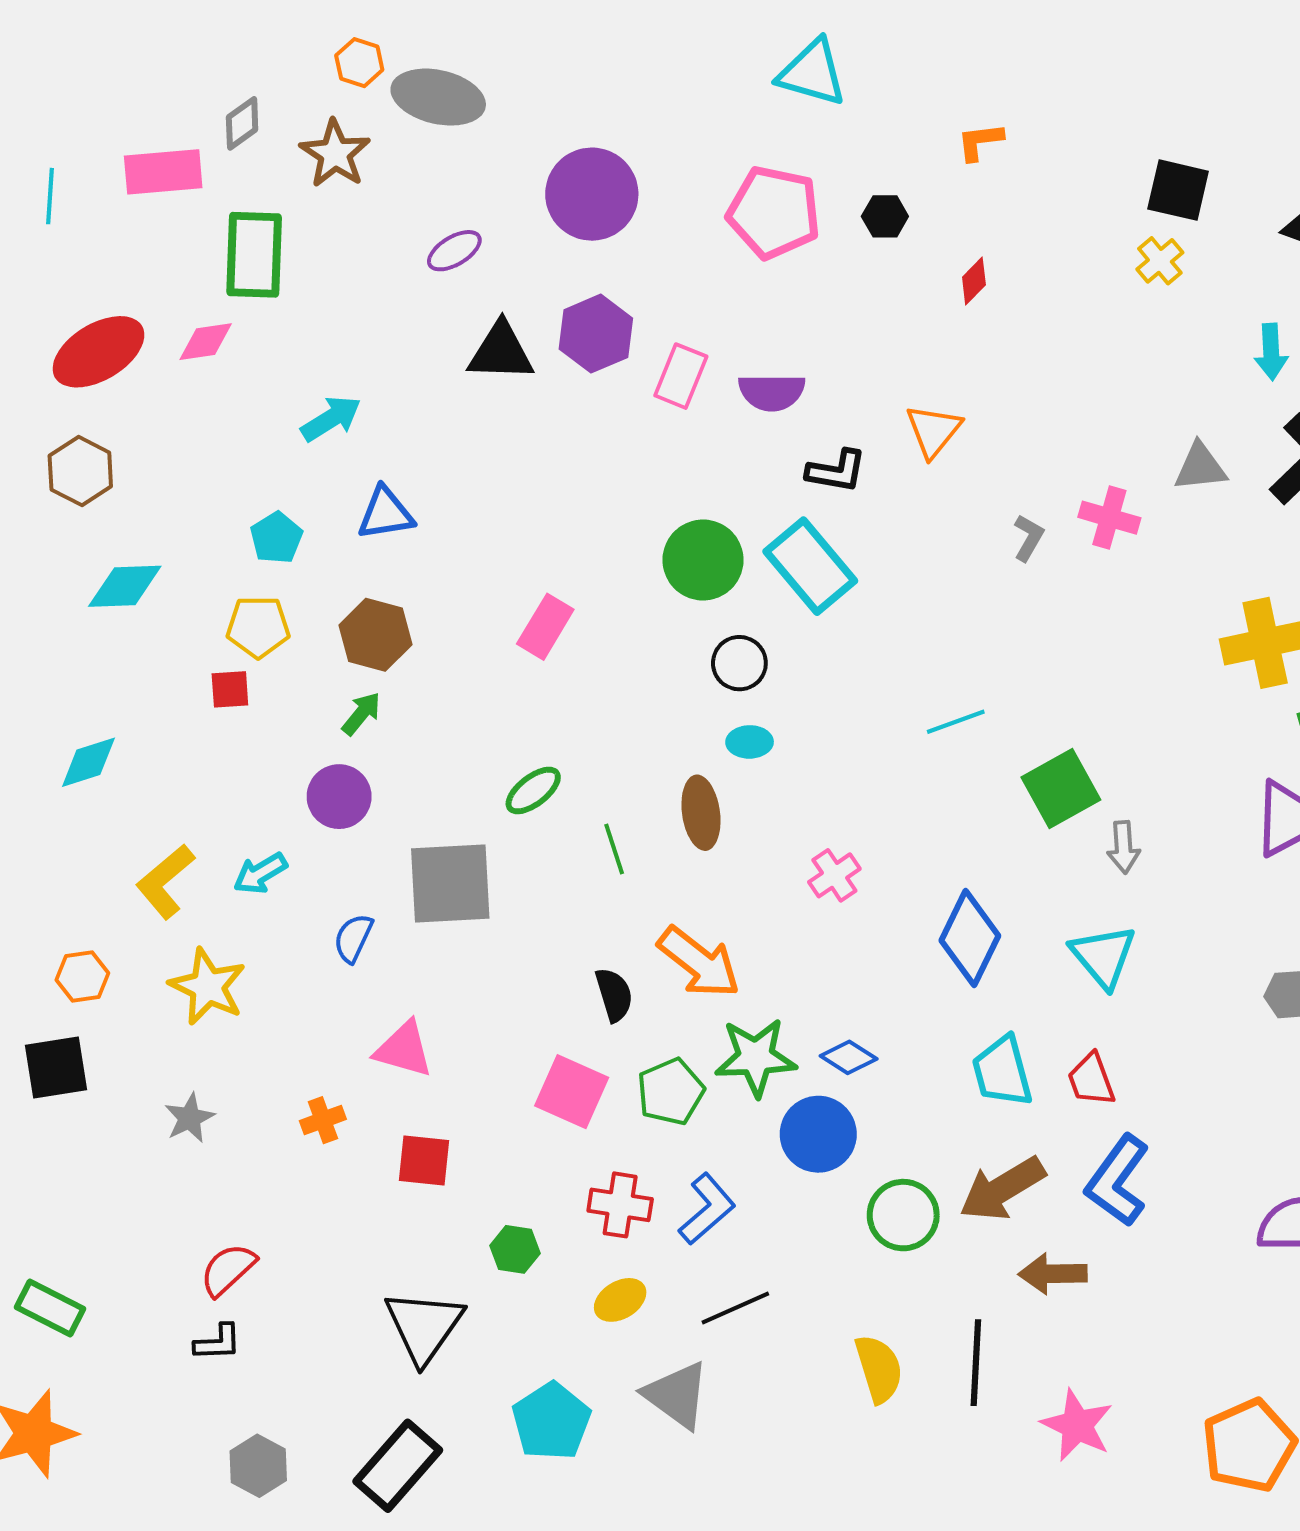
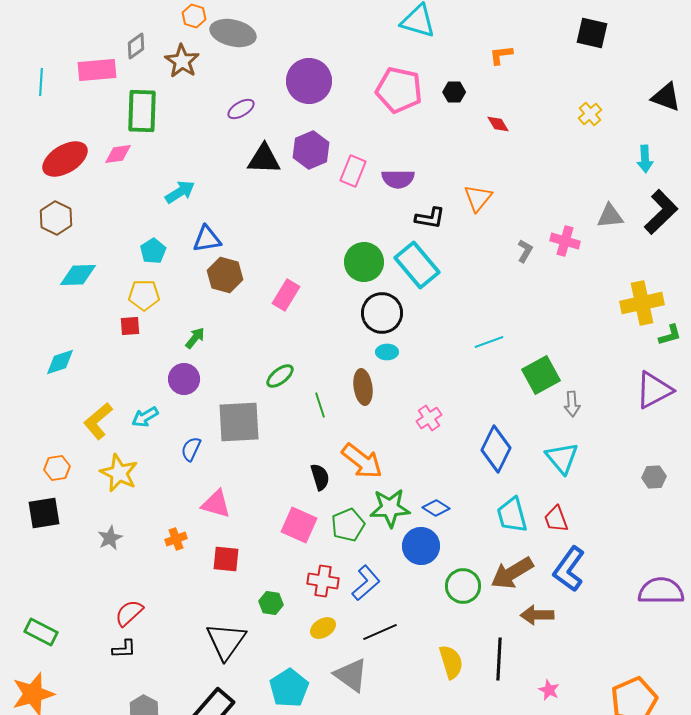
black square: (1178, 190) -> (592, 33), moved
red diamond: (974, 281) -> (498, 124), turned -75
brown hexagon: (375, 635) -> (225, 275), moved
black circle: (739, 663) -> (382, 313), size x1.5
pink star: (1077, 1425) -> (549, 690), size x0.6

